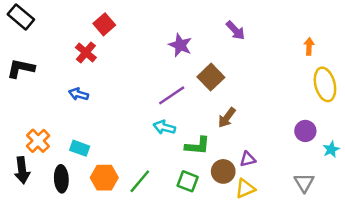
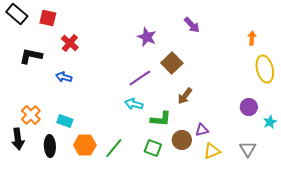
red square: (104, 24) -> (48, 18), moved, turned -36
black L-shape: (21, 68) -> (31, 56), moved
yellow triangle: (245, 189) -> (212, 151), moved

